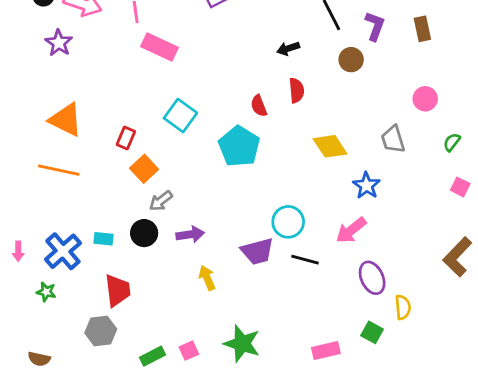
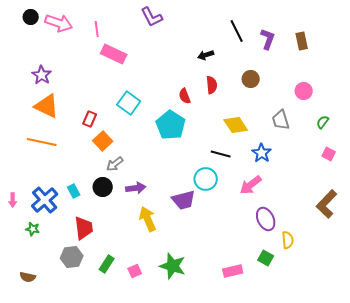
purple star: (59, 43) -> (42, 75), moved
brown circle: (351, 60) -> (251, 79), moved
cyan rectangle: (104, 239) -> (74, 191), turned 56
black line: (305, 260) -> (221, 154), moved
yellow arrow: (207, 278) -> (148, 219), size x1.4
green rectangle: (152, 356) -> (107, 264), moved, turned -30

